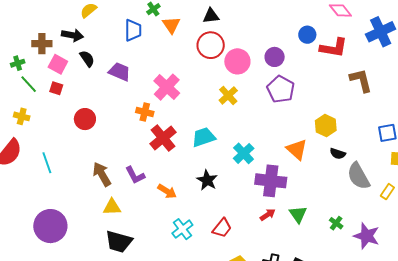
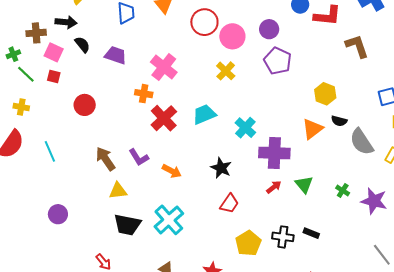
orange triangle: (297, 149) -> (312, 129), moved, turned 45
black star: (207, 180) -> (221, 168), moved
purple circle: (50, 226) -> (58, 214), size x0.6
cyan cross: (182, 229) -> (169, 220), moved, size x1.4

